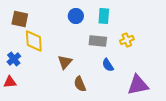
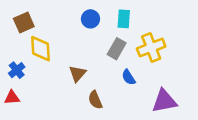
brown square: (20, 19) -> (24, 22), turned -36
yellow cross: (127, 40) -> (151, 47), size x1.6
gray rectangle: (98, 41) -> (117, 49), turned -66

